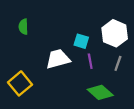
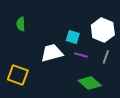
purple line: (90, 61) -> (81, 55), turned -64
yellow square: (20, 83) -> (18, 75), turned -30

